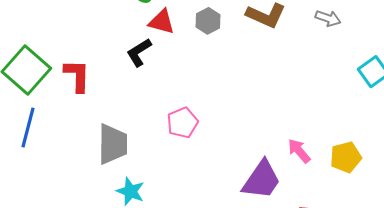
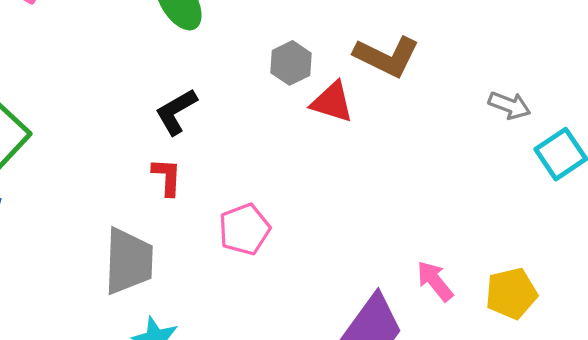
gray arrow: (328, 18) -> (509, 105), moved
red triangle: (162, 22) -> (332, 102), moved
red L-shape: (77, 76) -> (167, 177), moved, size x0.7

